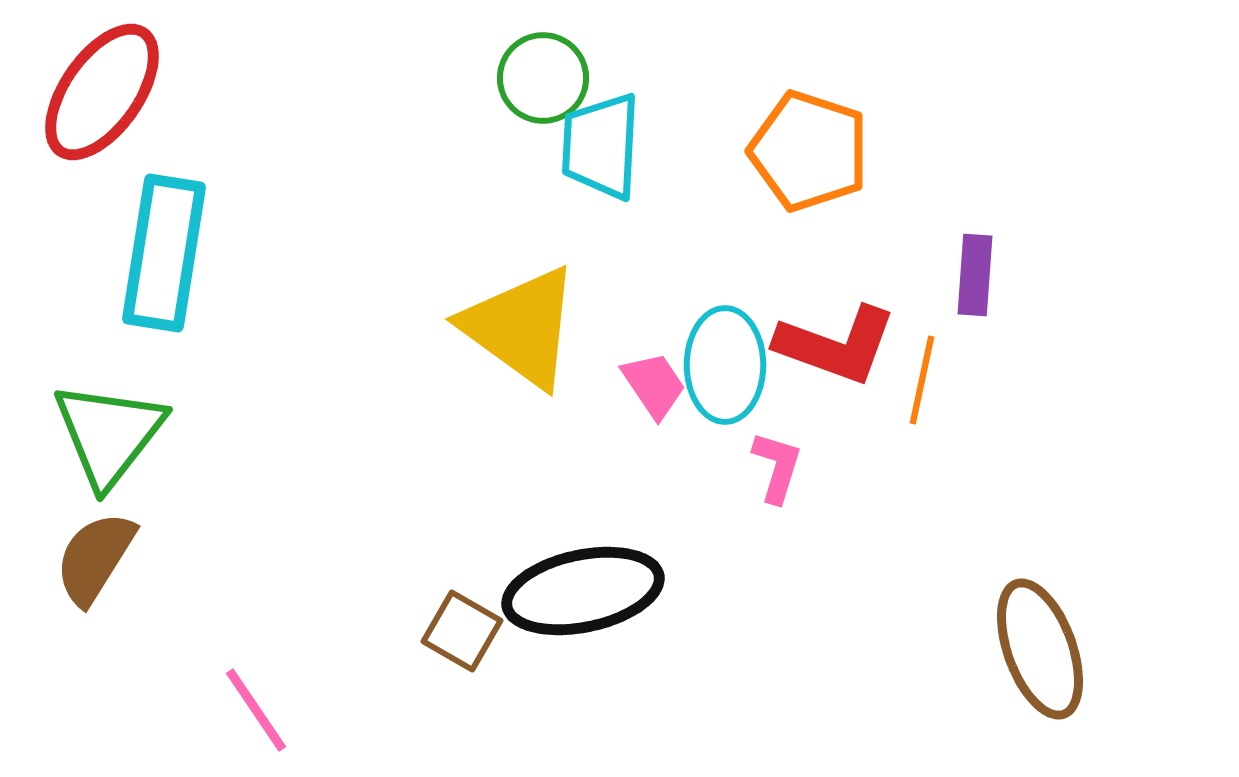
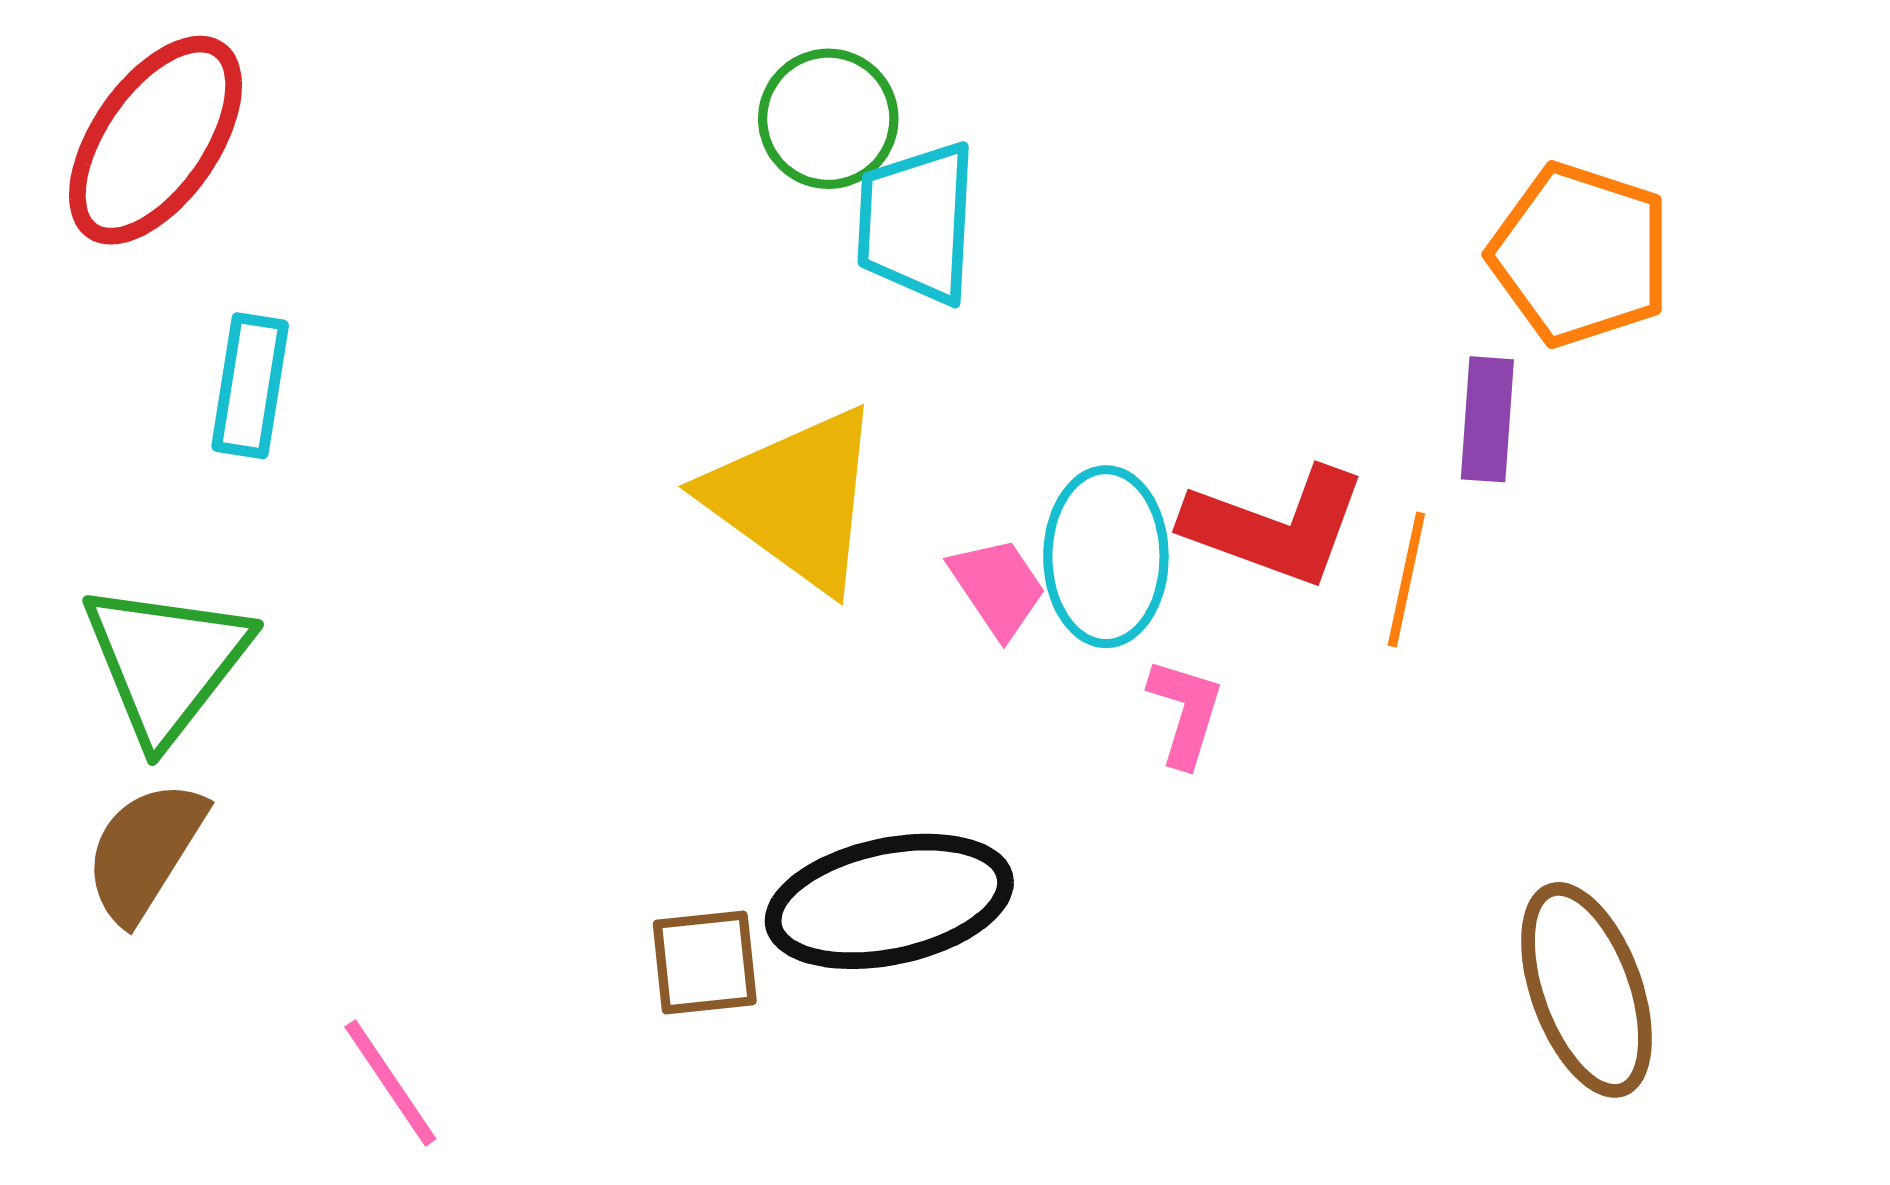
orange pentagon: (809, 151) -> (1580, 255), moved
cyan rectangle: (164, 253) -> (250, 386), size x0.6
brown square: (462, 631) -> (705, 962), turned -36

